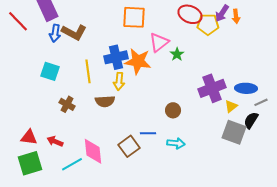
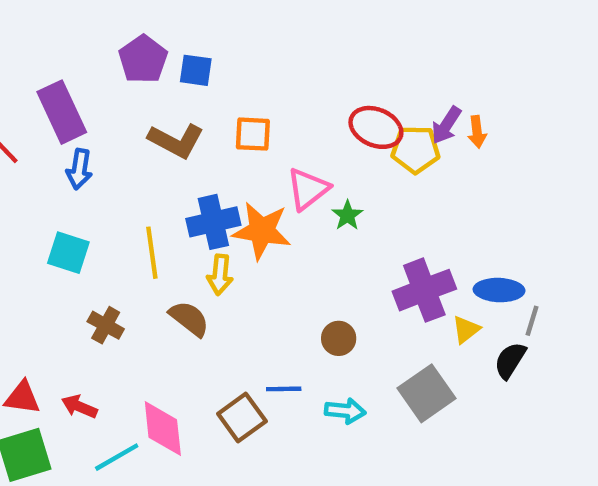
orange square: (134, 17) -> (253, 134), size x0.7
brown L-shape: (74, 32) -> (176, 141), moved
brown semicircle: (105, 101) -> (189, 319), turned -138
gray line: (261, 102) -> (532, 321), turned -48
gray square: (234, 132) -> (427, 393), moved, turned 35

